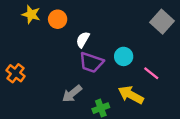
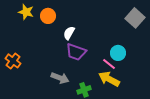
cyan circle: (124, 56) -> (118, 53), moved
pink line: (151, 73) -> (109, 64), moved
gray arrow: (72, 94) -> (60, 78), turned -120

